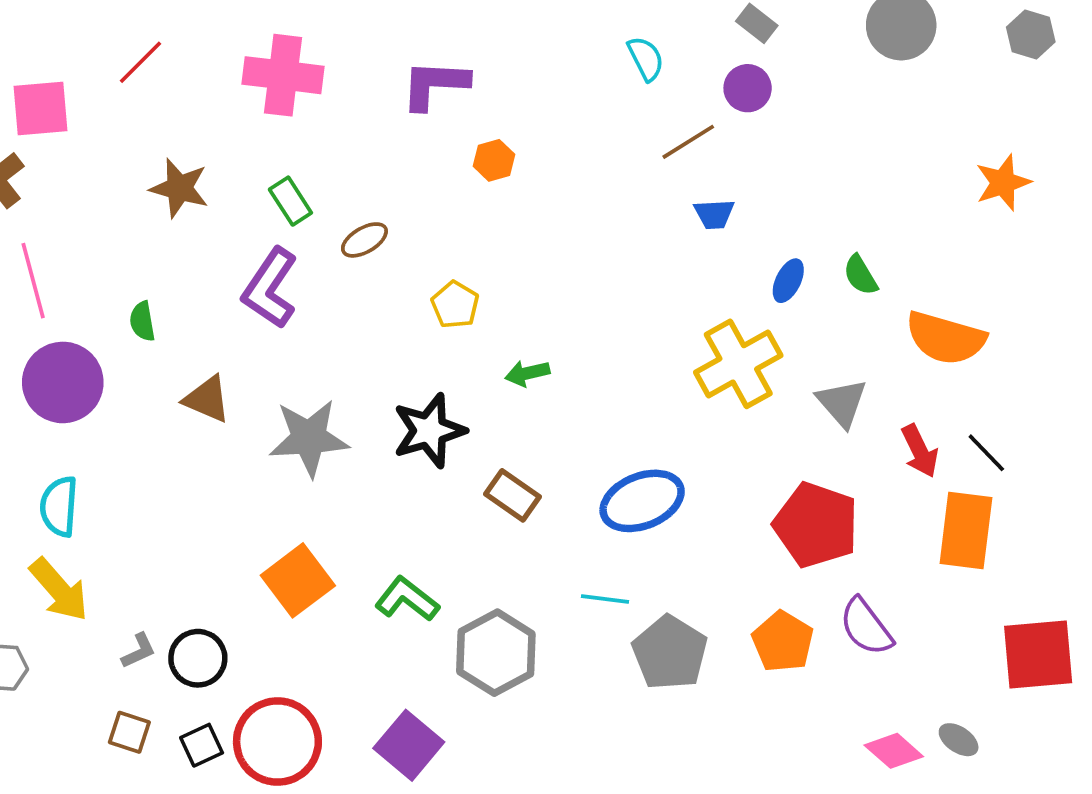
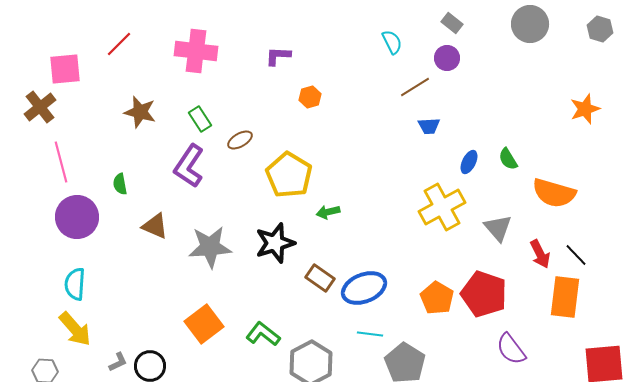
purple L-shape: (435, 84) -> (278, 56), size x0.7
yellow pentagon: (455, 305) -> (289, 175), size x1.8
blue ellipse: (642, 501) -> (364, 288), moved
orange pentagon: (783, 642) -> (437, 298), moved

